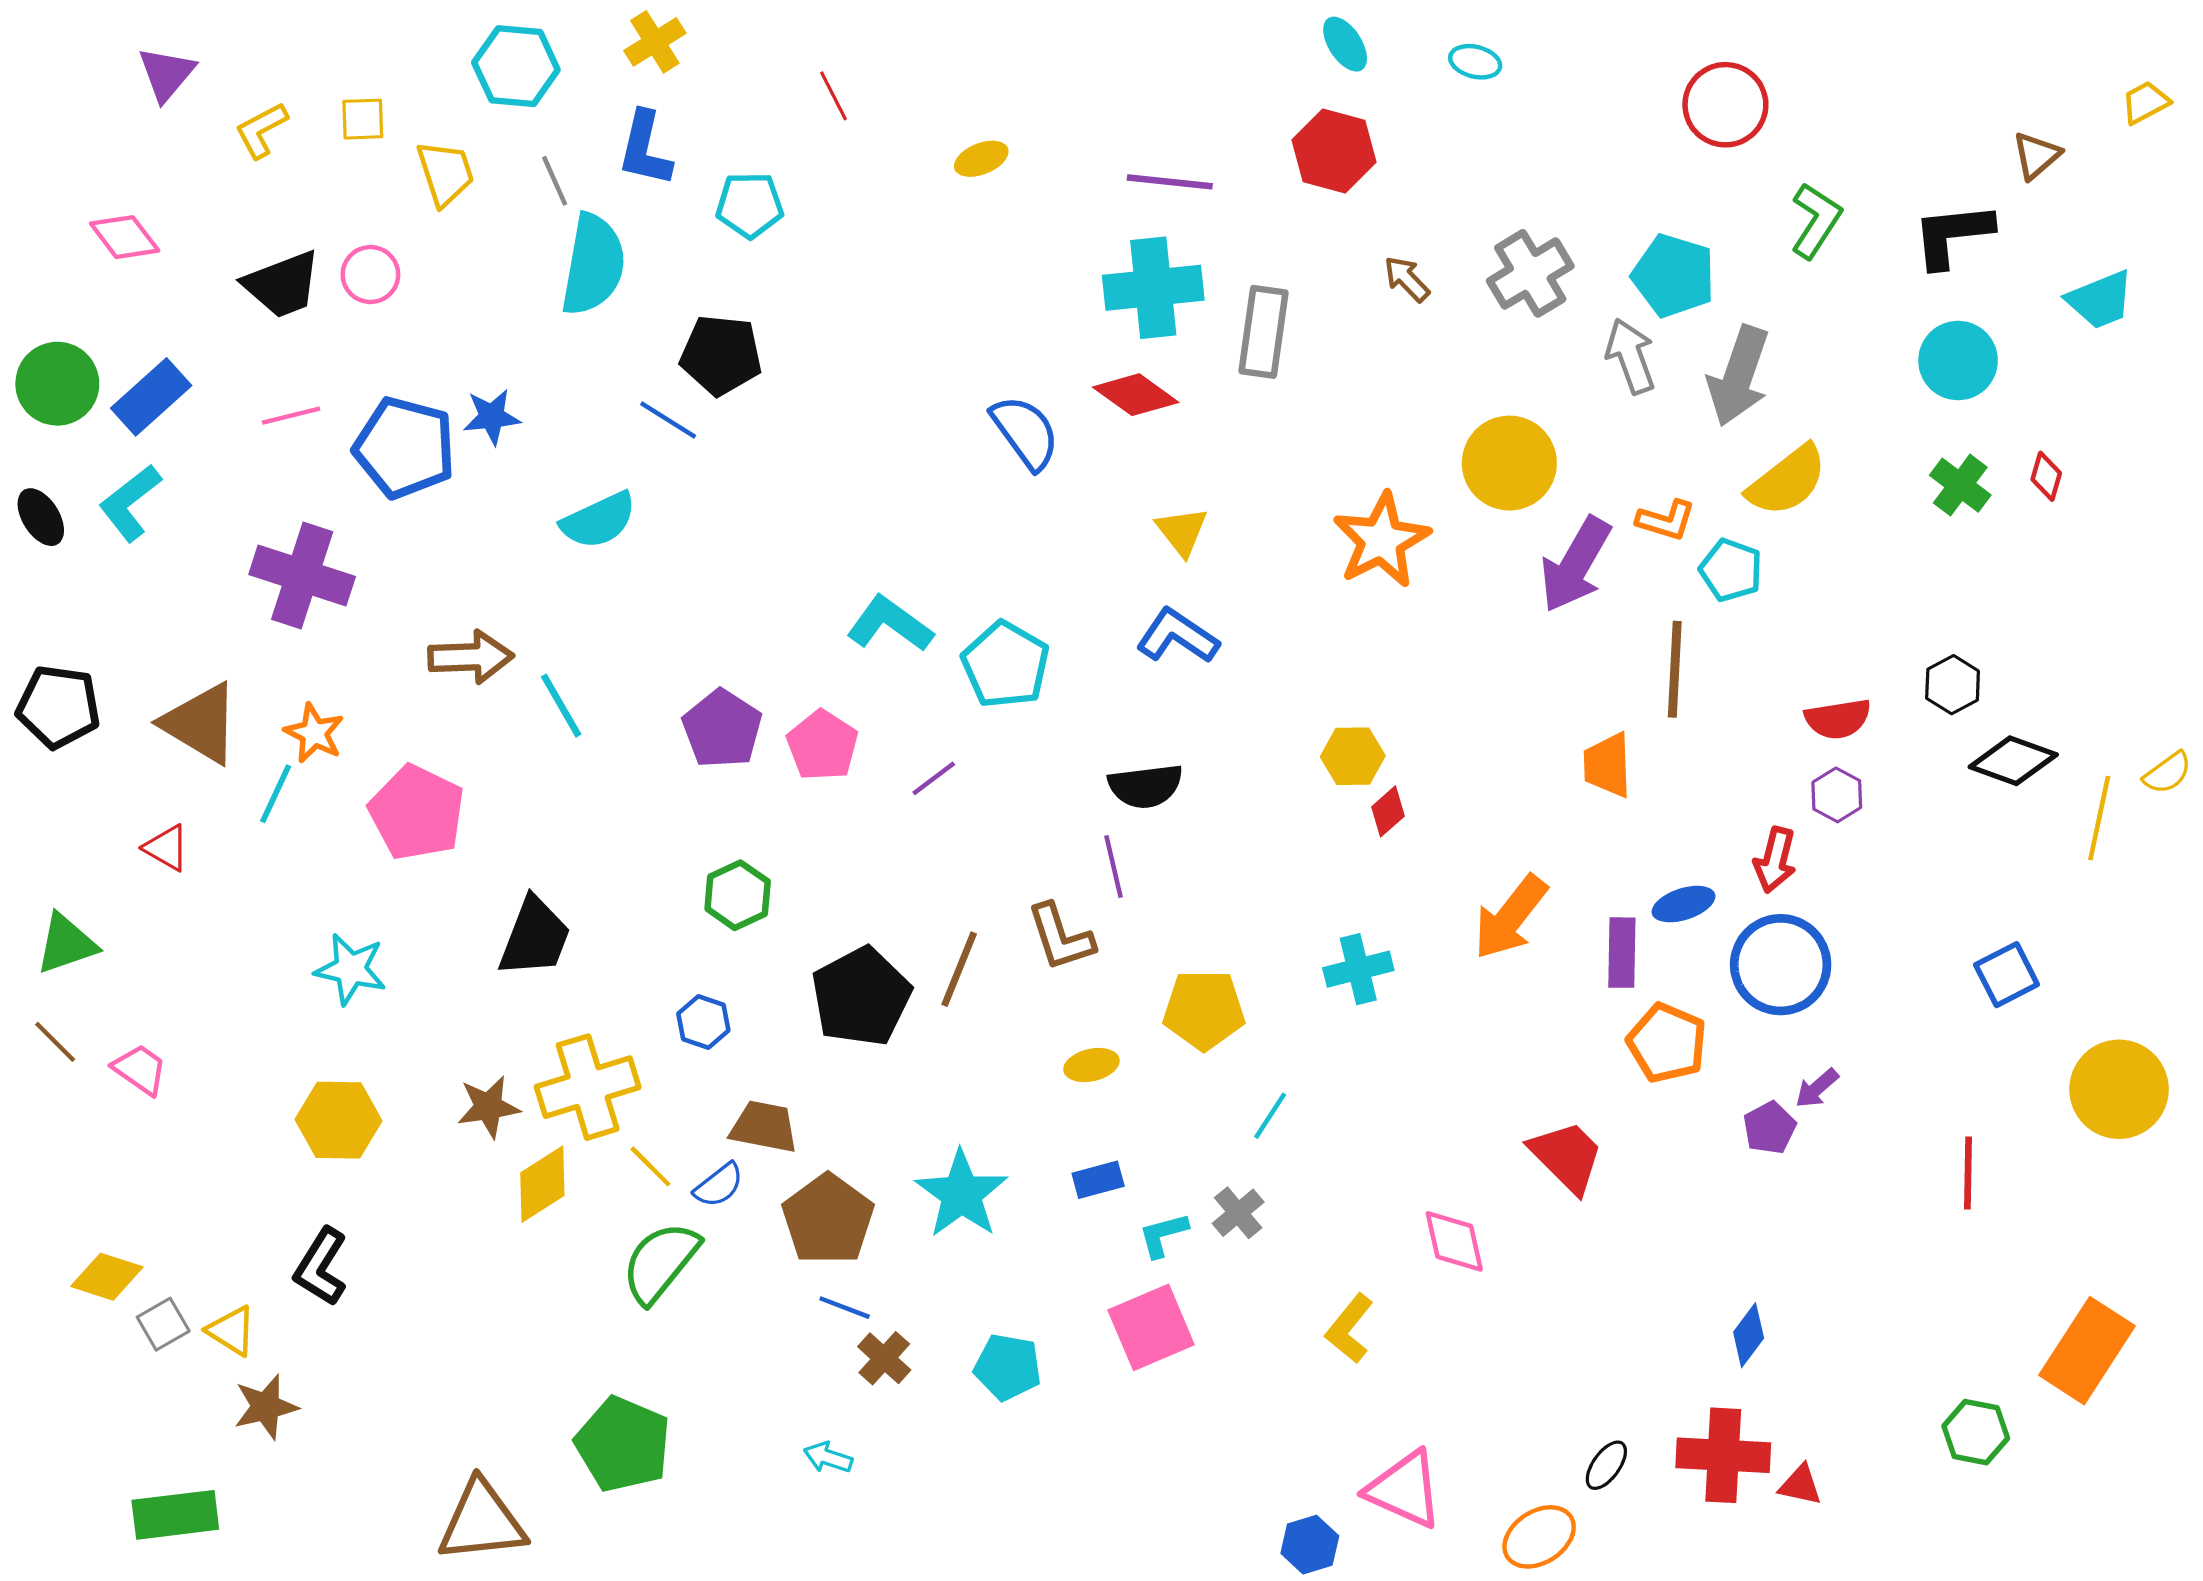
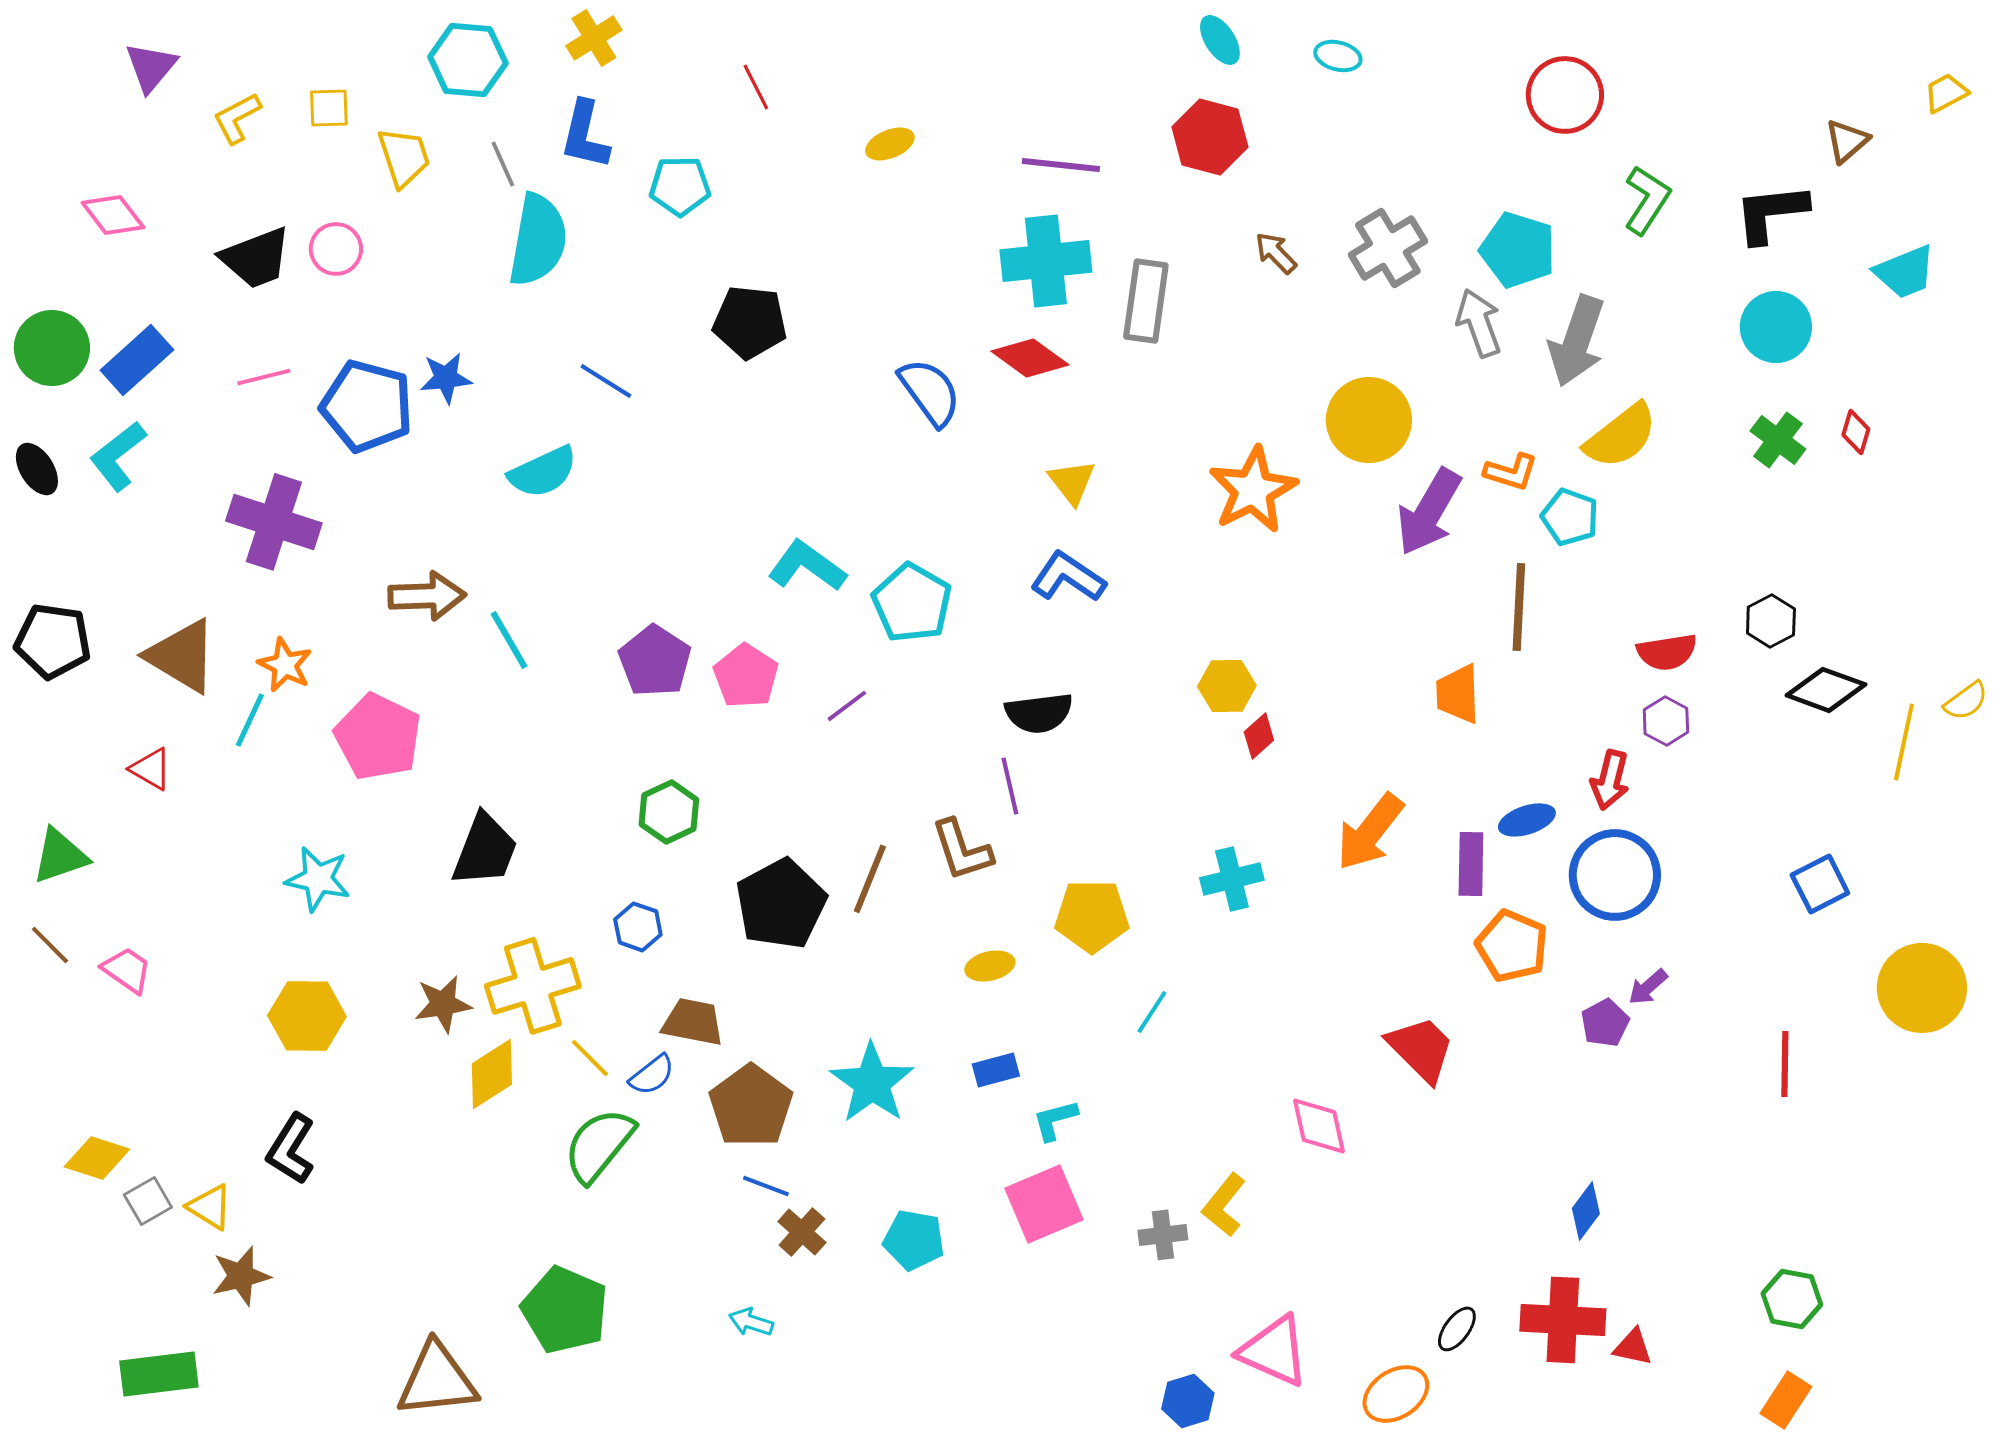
black pentagon: (721, 355) -> (750, 322), moved
gray cross: (1238, 1213) -> (1163, 1235), moved, turned 33
orange rectangle: (2087, 1351) -> (1786, 1400), moved, size x0.6

